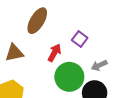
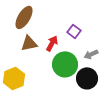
brown ellipse: (37, 21) -> (24, 17), moved
brown triangle: (14, 53) -> (29, 43), moved

